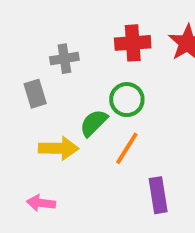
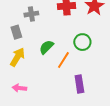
green circle: (127, 100) -> (82, 42), moved
yellow arrow: (59, 148) -> (17, 57), moved, turned -60

